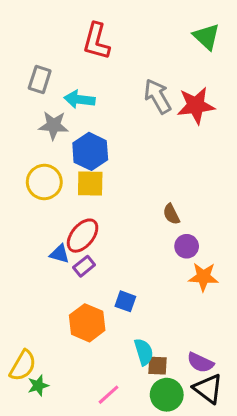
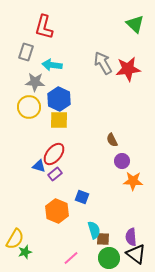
red L-shape: (96, 41) -> (44, 27), moved
yellow circle: (44, 182) -> (29, 107), moved
purple semicircle: (200, 363) -> (131, 237), turned 60

